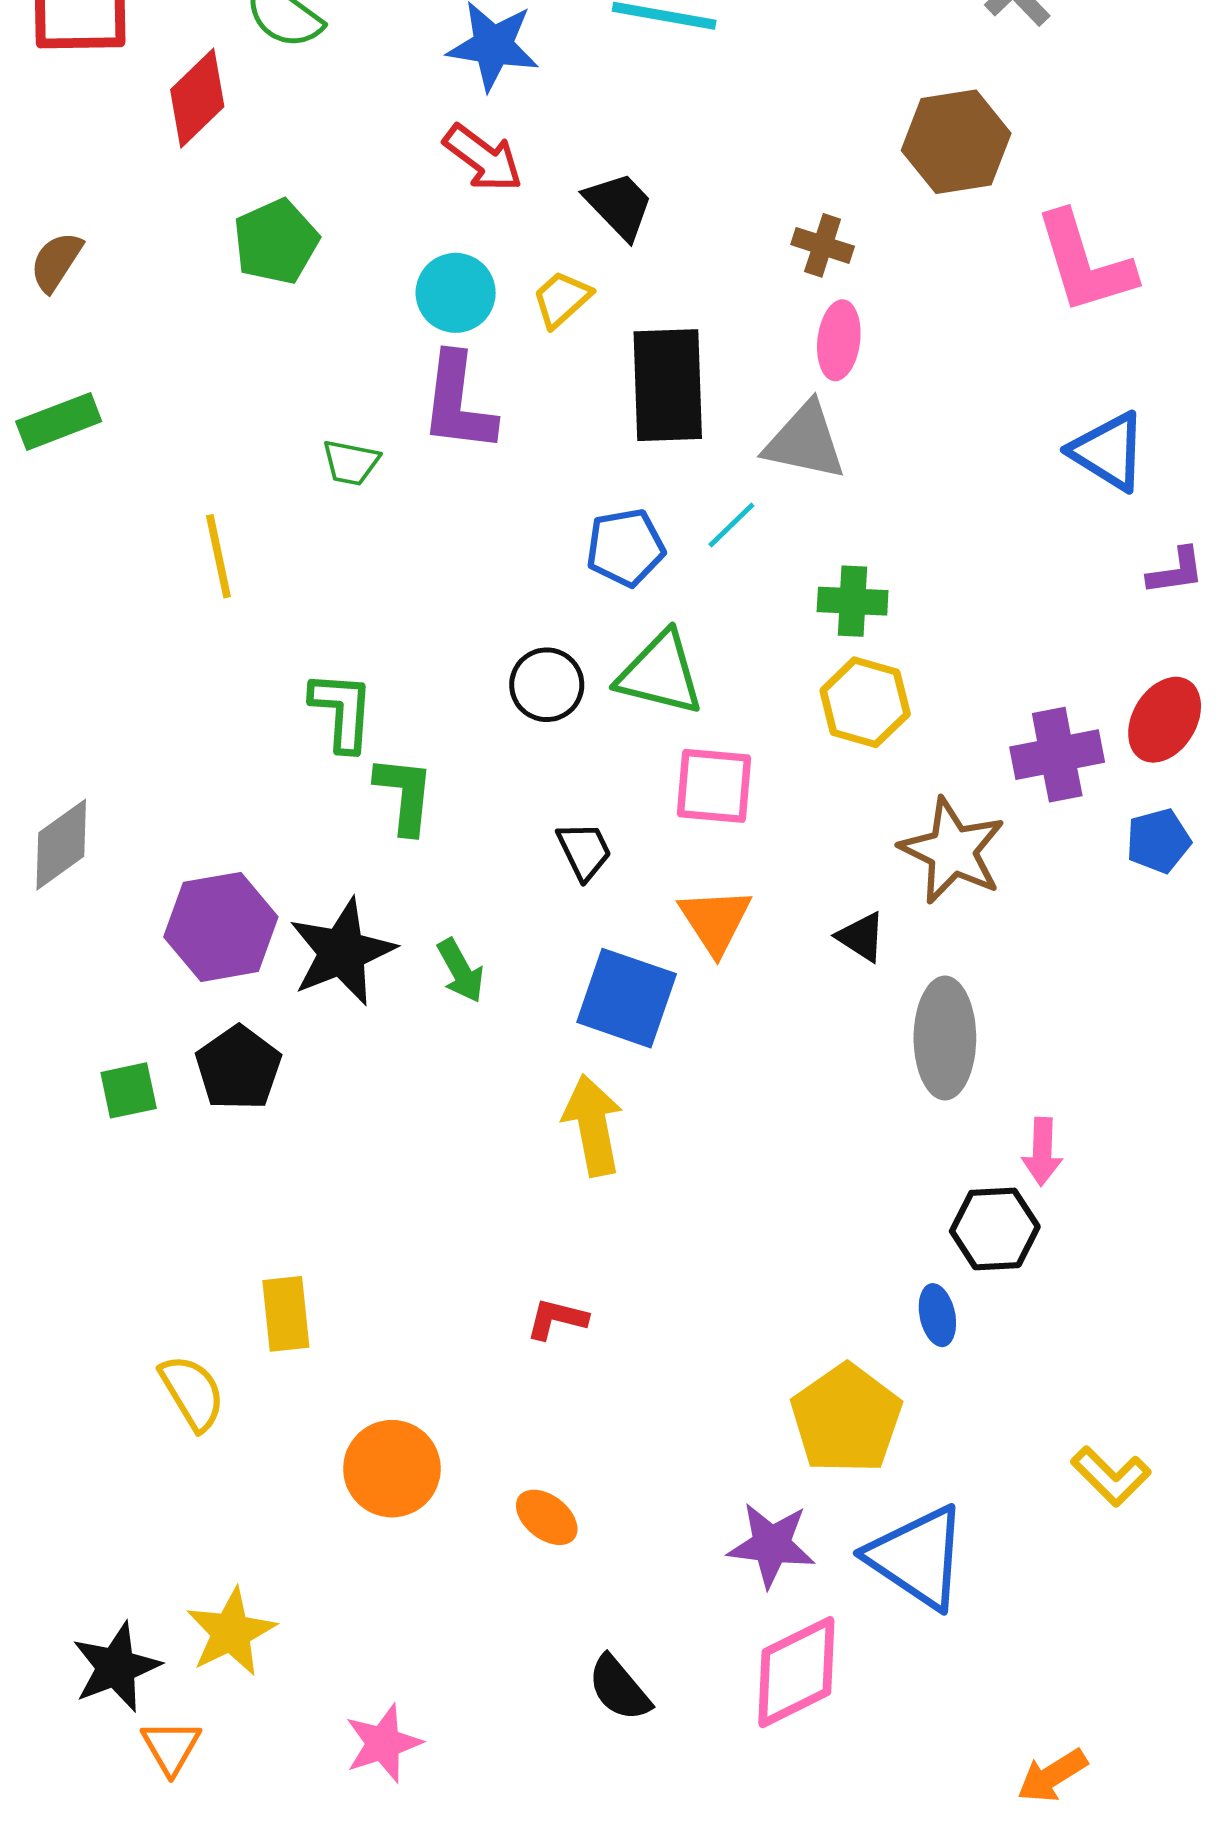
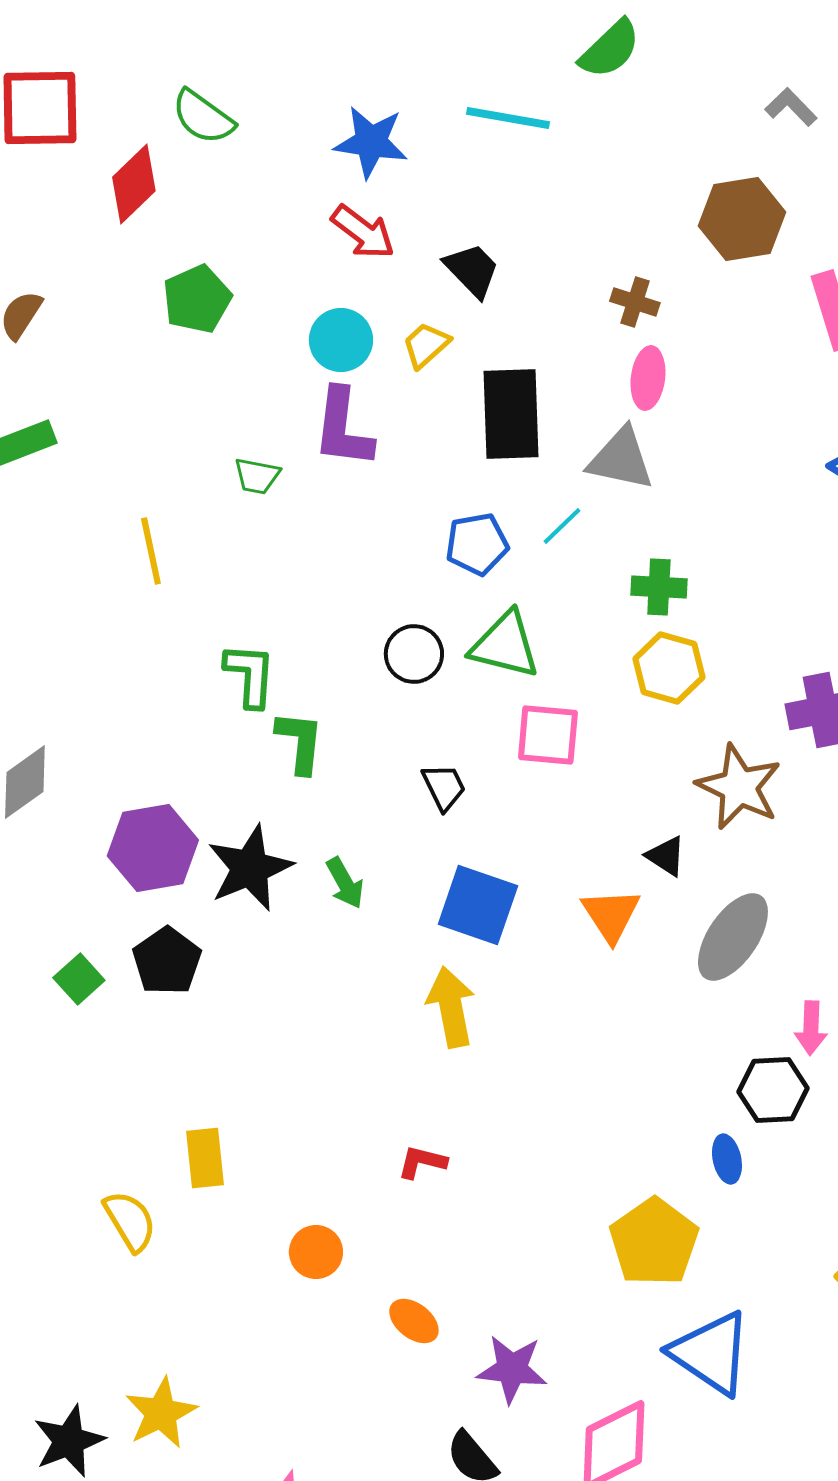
orange triangle: (715, 921) -> (611, 915), moved
gray ellipse: (945, 1038) -> (733, 937), turned 34
green square: (129, 1090) -> (79, 979), turned -30
orange circle: (392, 1469) -> (316, 1252), moved, size x0.7
purple star: (771, 1545) -> (512, 1369), moved

